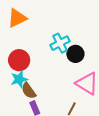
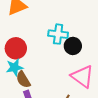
cyan cross: (60, 43) -> (58, 34), turned 30

